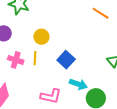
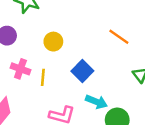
orange line: (101, 13) -> (119, 37), moved
yellow line: (35, 58) -> (43, 77), moved

